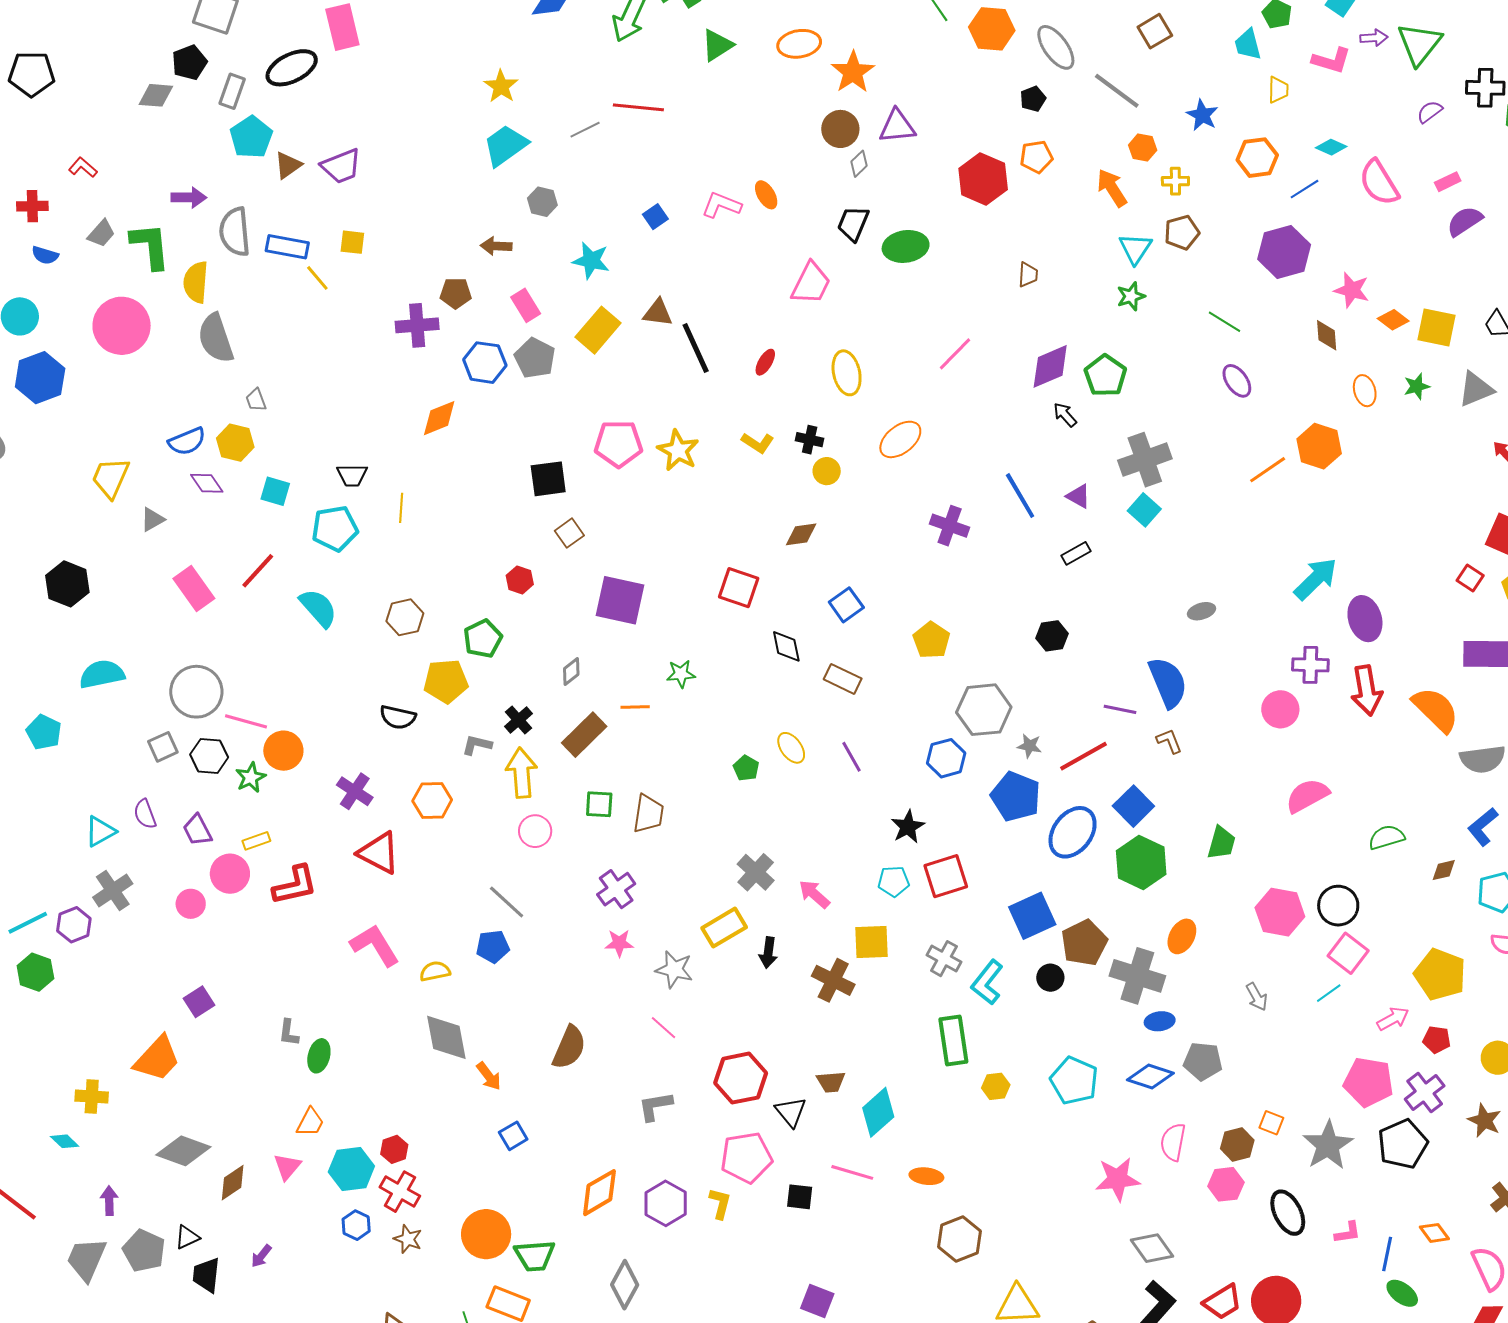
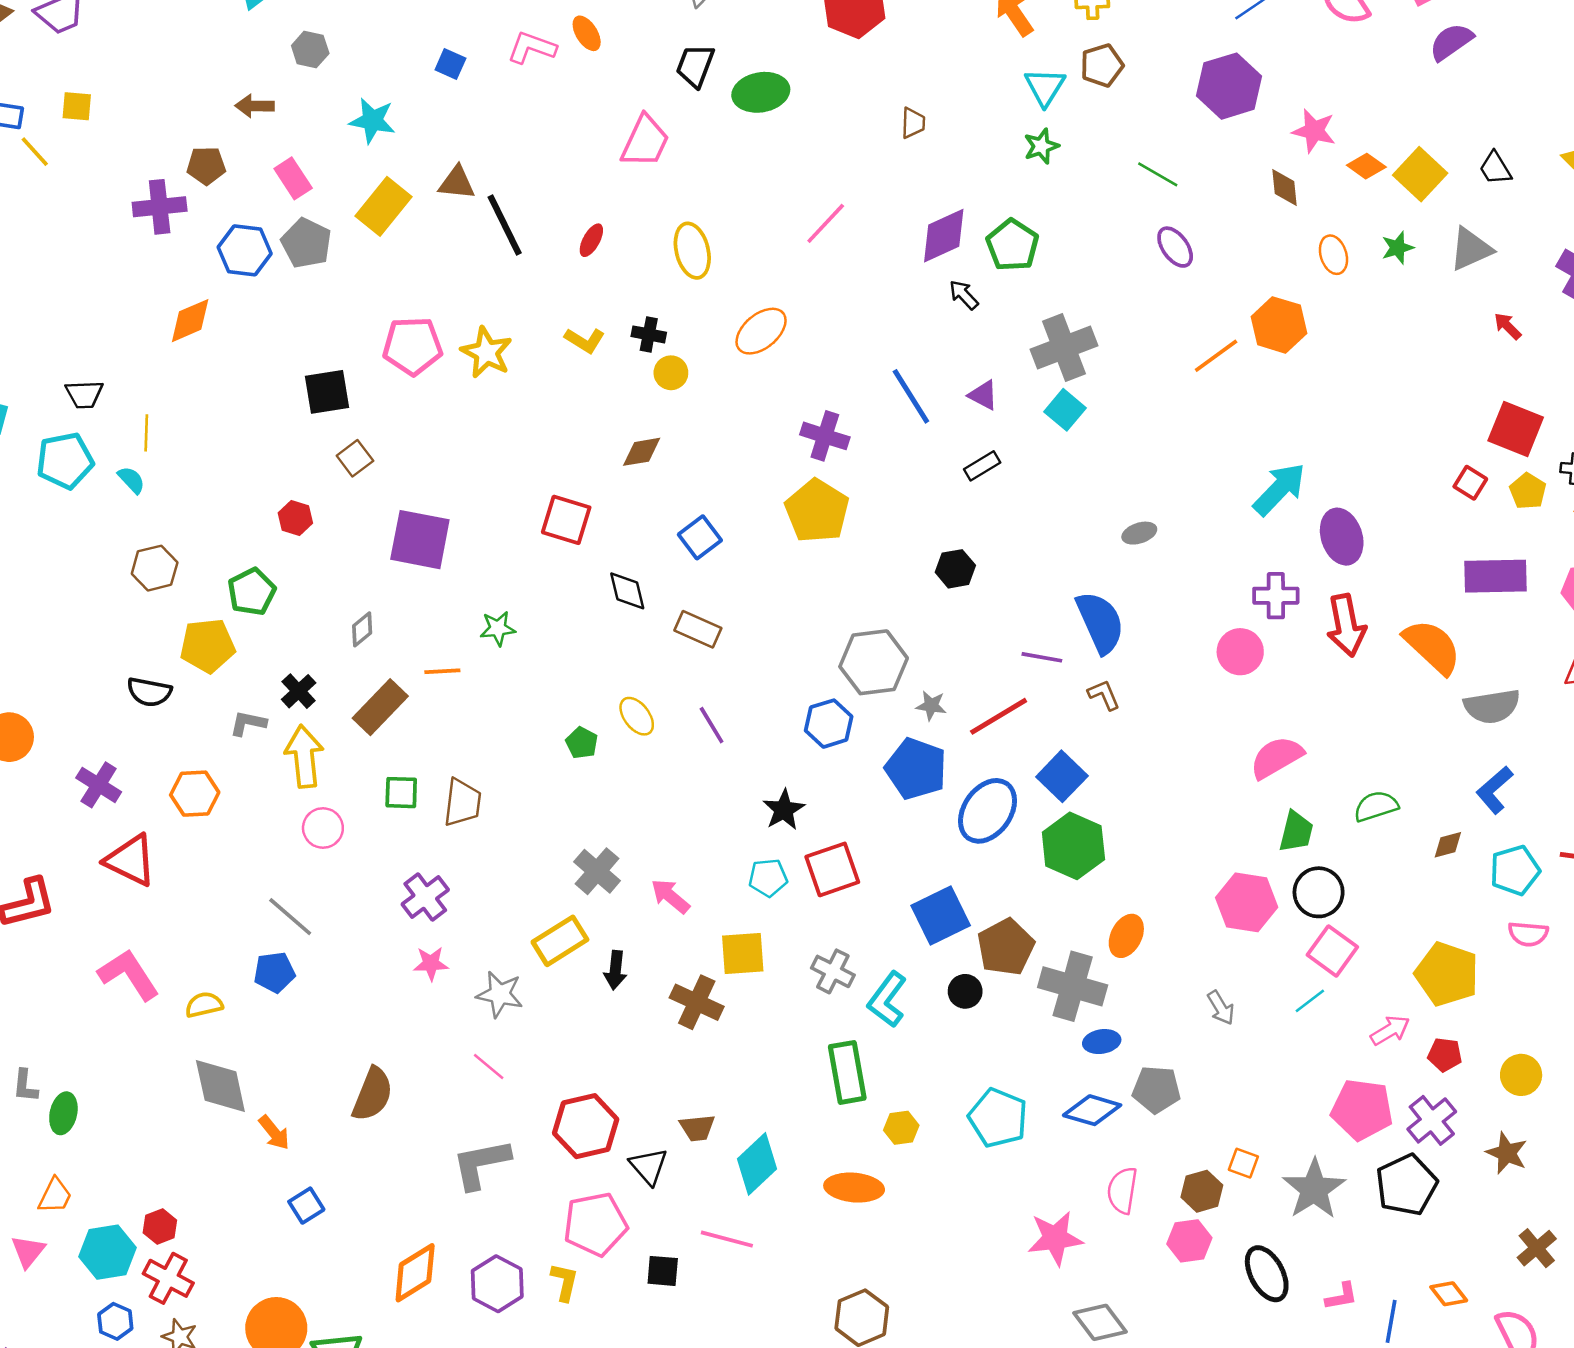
blue square: (655, 217) -> (450, 64), turned -30
yellow square: (1437, 327) -> (1420, 174), turned 33
cyan semicircle: (318, 608) -> (131, 480), moved, size x0.6
yellow pentagon: (931, 640) -> (817, 511), moved, size x1.4
green trapezoid: (1221, 843) -> (1296, 832), moved
gray L-shape: (655, 1106) -> (481, 1164), size x1.4
orange ellipse: (926, 1176) -> (854, 1188), moved, size x1.4

